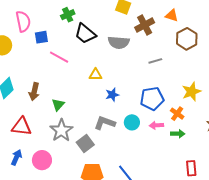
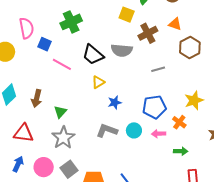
green cross: (68, 15) -> (71, 22), size x1.5
black trapezoid: (85, 34) -> (93, 55), moved
blue square: (41, 37) -> (44, 44), turned 32
yellow triangle: (96, 75) -> (98, 82), turned -32
green arrow: (178, 134) -> (181, 151), moved
gray square: (85, 144) -> (69, 169), moved

